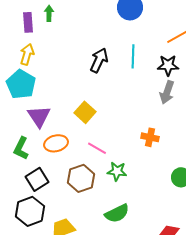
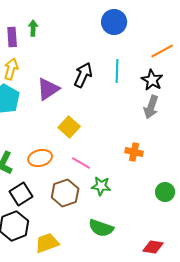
black star: (168, 65) -> (152, 80), turned 30
purple triangle: (39, 116) -> (48, 89), moved, turned 30
green semicircle: (117, 213) -> (101, 228), turned 45

